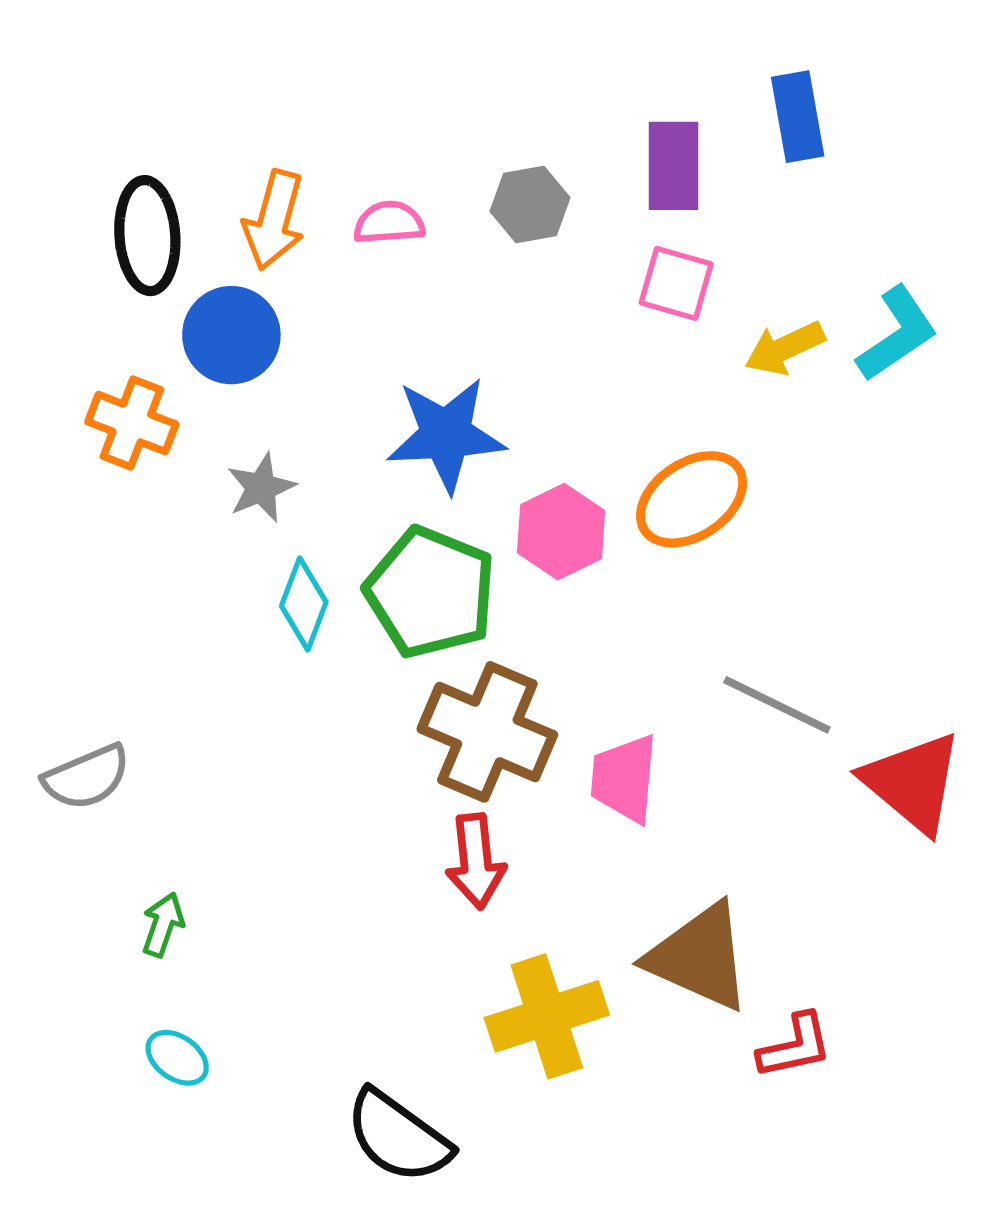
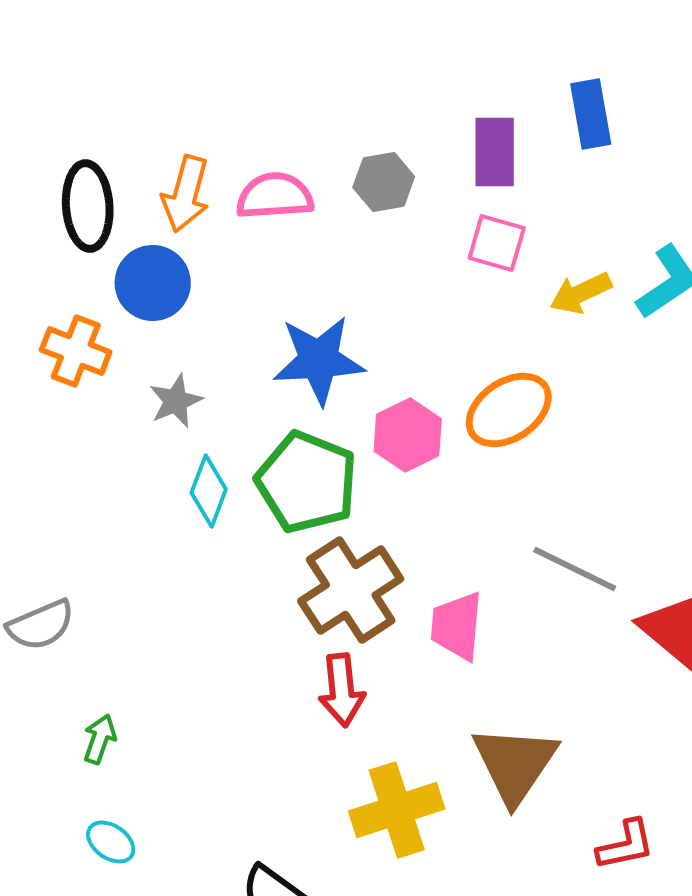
pink semicircle: (389, 223) -> (275, 196), size x1.4
brown cross: (487, 732) -> (351, 590), turned 34
brown triangle: (699, 957) -> (515, 764), turned 40
red L-shape: (795, 1046) -> (626, 845), moved

